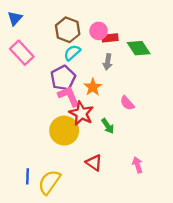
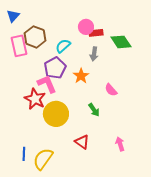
brown hexagon: (68, 30) -> (35, 37), moved
pink rectangle: (22, 53) -> (19, 46), turned 30
pink L-shape: (69, 96) -> (47, 84), moved
red star: (81, 113) -> (35, 99), moved

